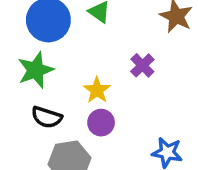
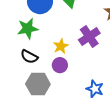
purple cross: (142, 65) -> (89, 37), size x1.5

